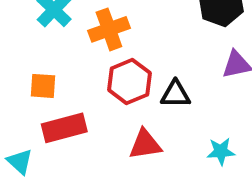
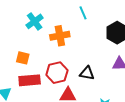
red hexagon: (129, 82) -> (57, 73), moved

